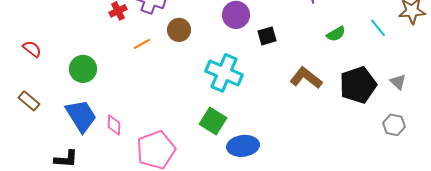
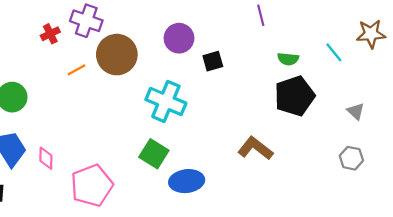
brown circle: (179, 30) -> (117, 55), size x1.6
green semicircle: (336, 34) -> (288, 59), turned 36
brown L-shape: (306, 78) -> (255, 148), moved
black pentagon: (358, 85) -> (295, 96), moved

